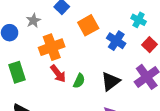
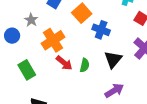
blue cross: (116, 41) -> (101, 30), moved

